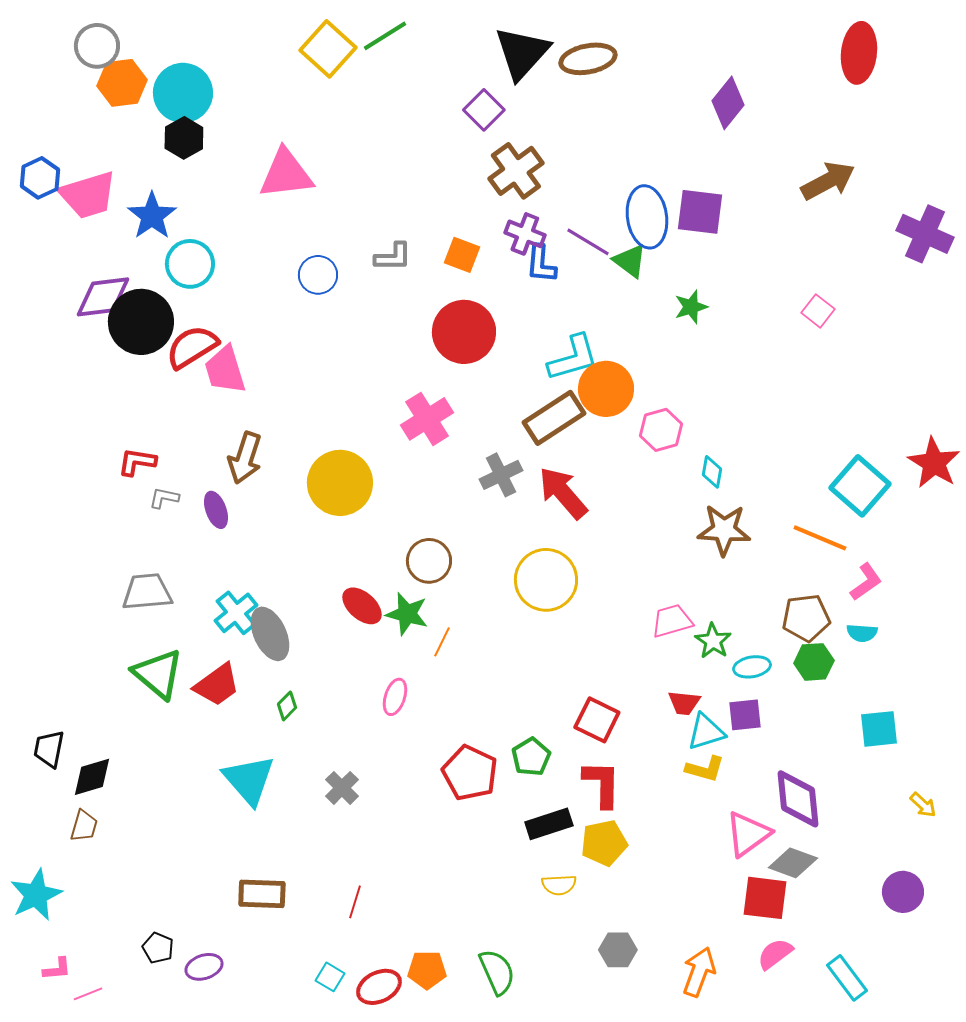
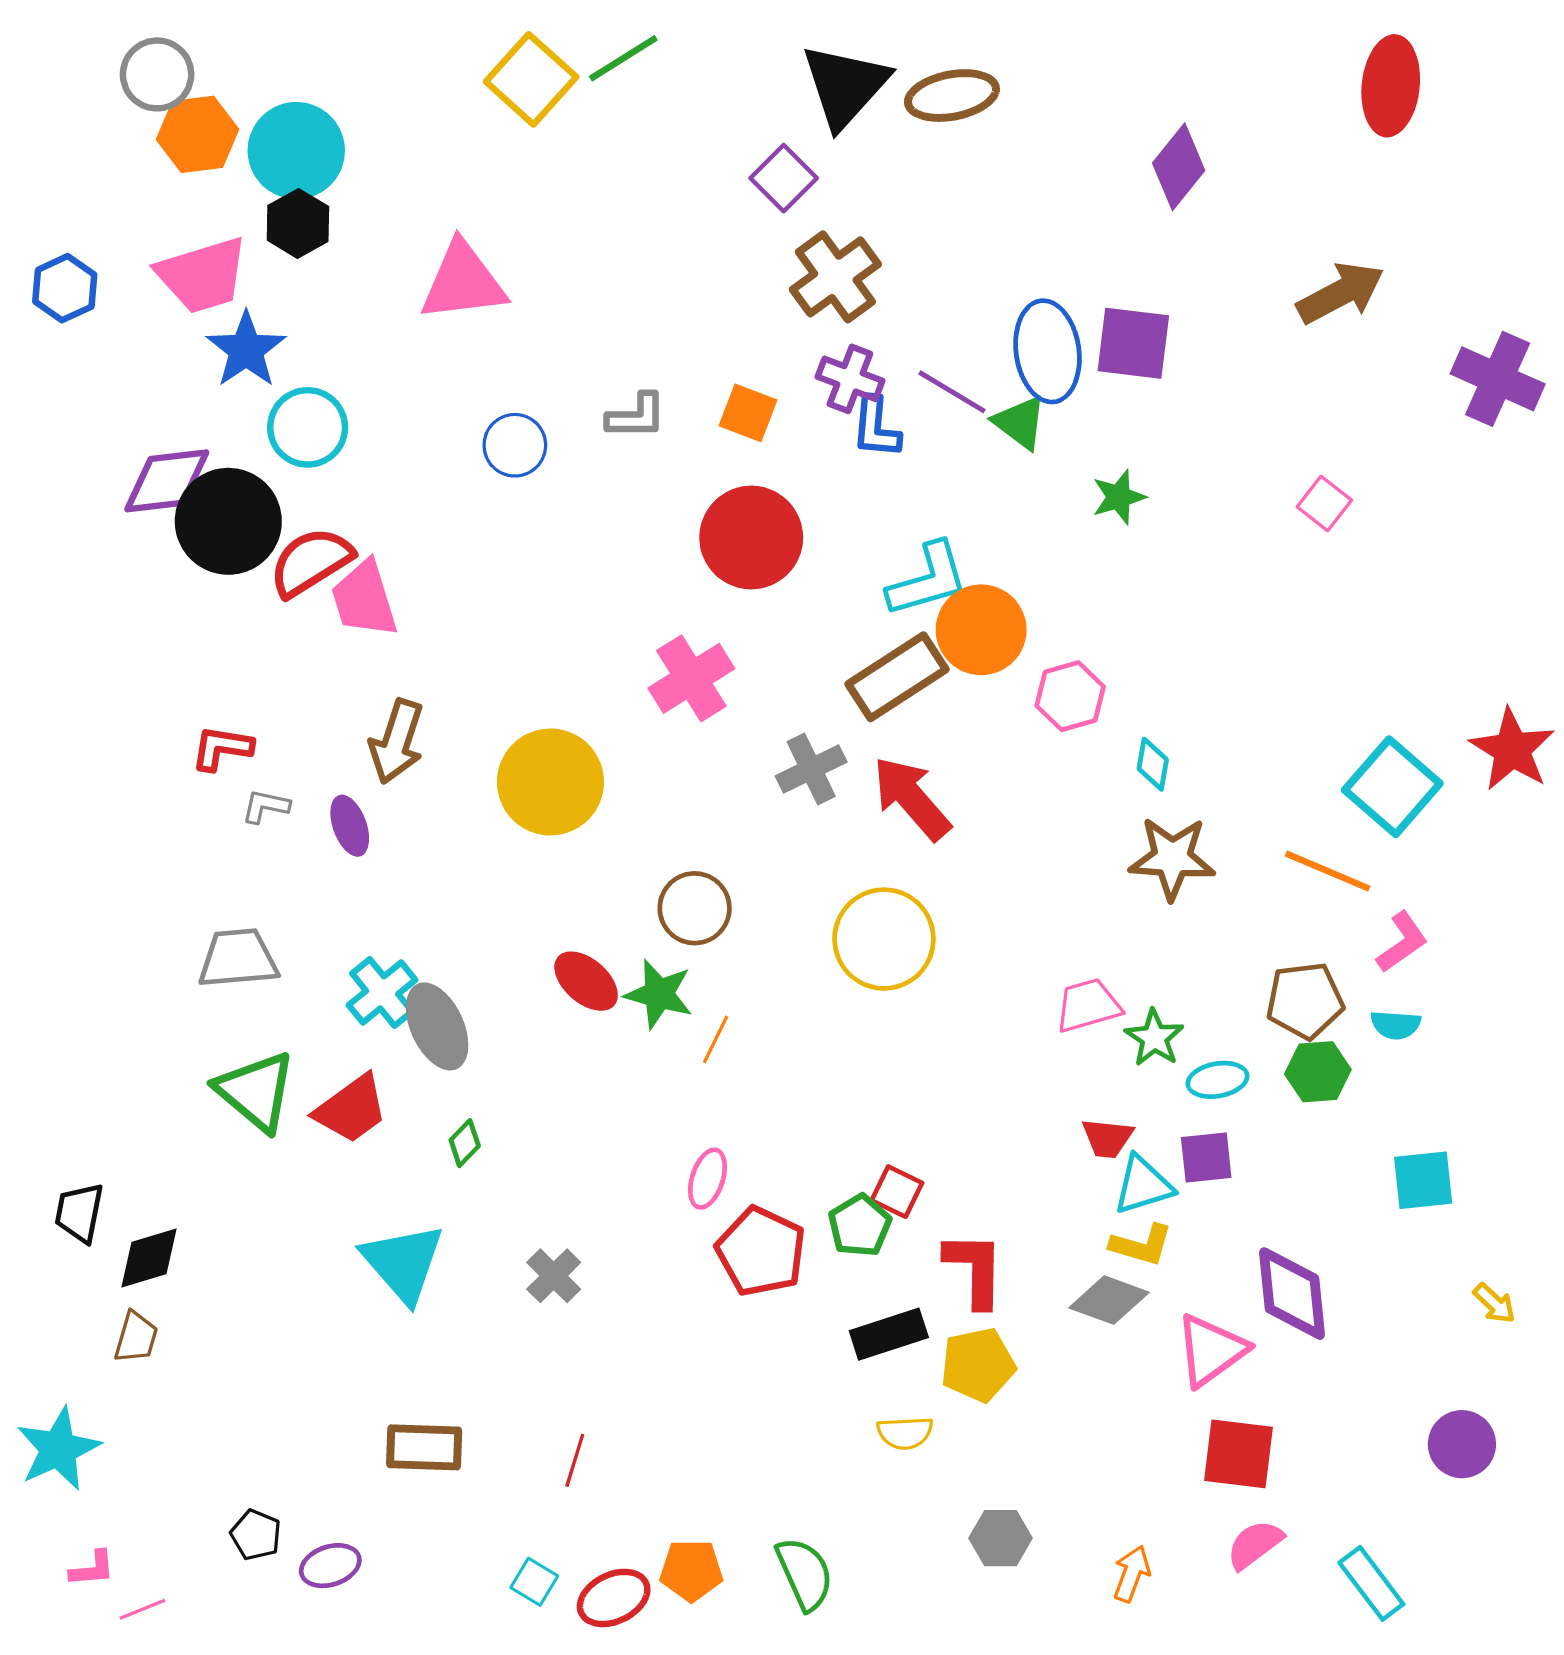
pink trapezoid: (88, 195) -> (202, 275), moved
pink ellipse: (395, 697) -> (708, 1179), moved
red square: (597, 720) -> (897, 1192), moved, size x0.7
gray diamond: (793, 863) -> (1109, 1300), moved
orange arrow: (699, 972) -> (1132, 1574), size x0.7

